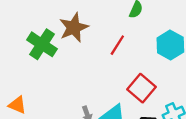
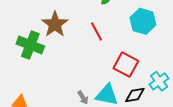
red line: (117, 45) -> (97, 31), turned -48

